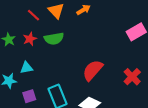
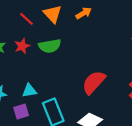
cyan triangle: (27, 68) -> (29, 91), moved

